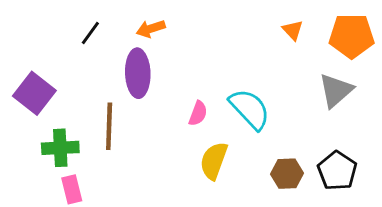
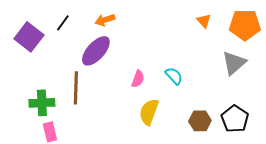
purple ellipse: (138, 73) -> (96, 51), turned 44
purple square: (34, 93) -> (29, 37), moved
cyan semicircle: (250, 109) -> (174, 76), size x0.6

